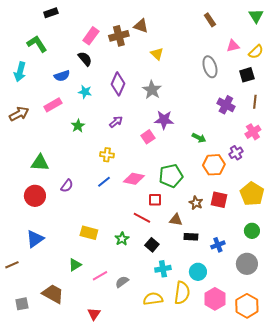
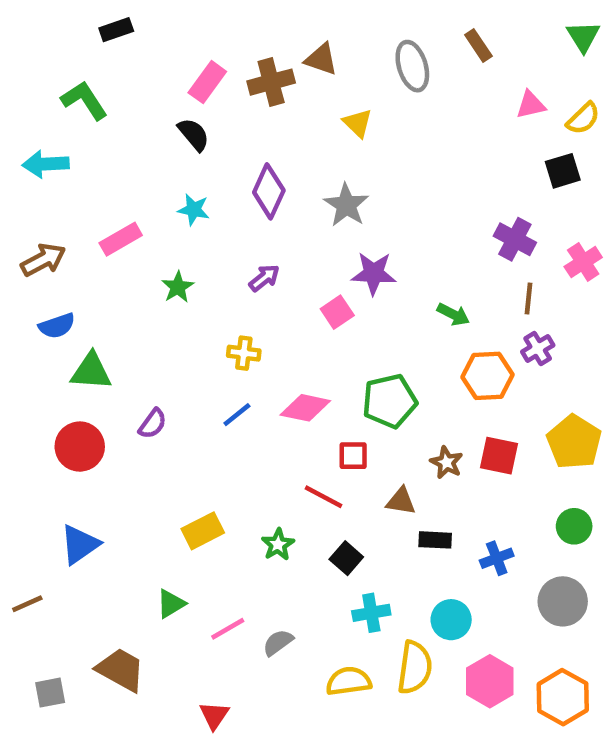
gray ellipse: (210, 67) -> (412, 66), moved
cyan arrow: (20, 72) -> (46, 164), turned 72
blue semicircle: (62, 76) -> (57, 326), moved
brown line: (255, 102) -> (529, 298), moved
pink cross: (253, 132) -> (583, 262), moved
yellow rectangle: (89, 233) -> (203, 531), turned -42

